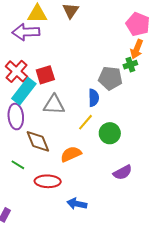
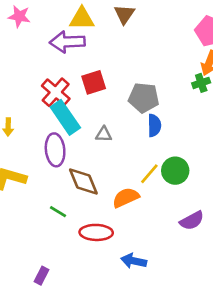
red square: (45, 75) -> (94, 82), moved
gray pentagon: (110, 78) -> (144, 98), moved
cyan rectangle: (24, 91) -> (65, 117), turned -72
gray triangle: (54, 105) -> (104, 134), size x0.6
yellow line: (86, 122) -> (149, 174), moved

